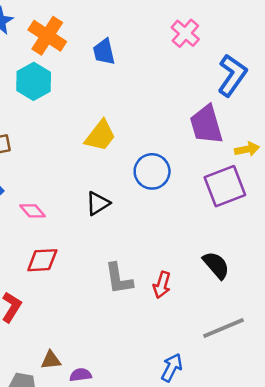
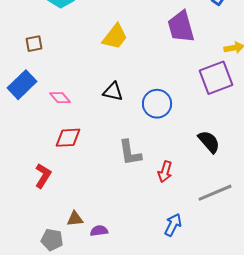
purple trapezoid: (206, 125) -> (181, 27), moved
blue circle: (152, 171) -> (157, 104), moved
black triangle: (98, 203) -> (113, 92), turned 45
red arrow: (162, 285) -> (165, 172), moved

